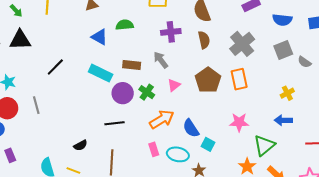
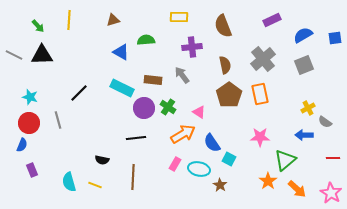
blue semicircle: (282, 20) -> (303, 35), turned 144
brown semicircle: (204, 40) -> (225, 65), moved
gray semicircle: (304, 62) -> (325, 122), moved
black line: (55, 67) -> (79, 93), moved
pink triangle: (174, 85) -> (199, 112), moved, turned -48
black semicircle: (80, 145) -> (102, 160), turned 40
pink rectangle: (154, 149) -> (175, 164), turned 48

